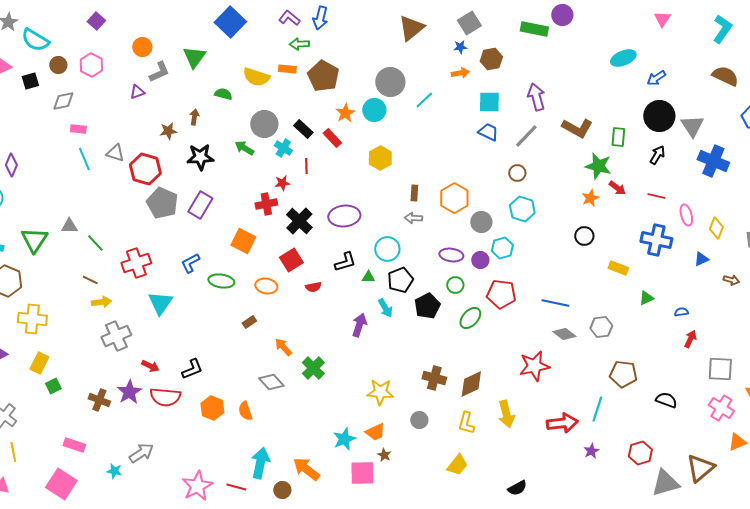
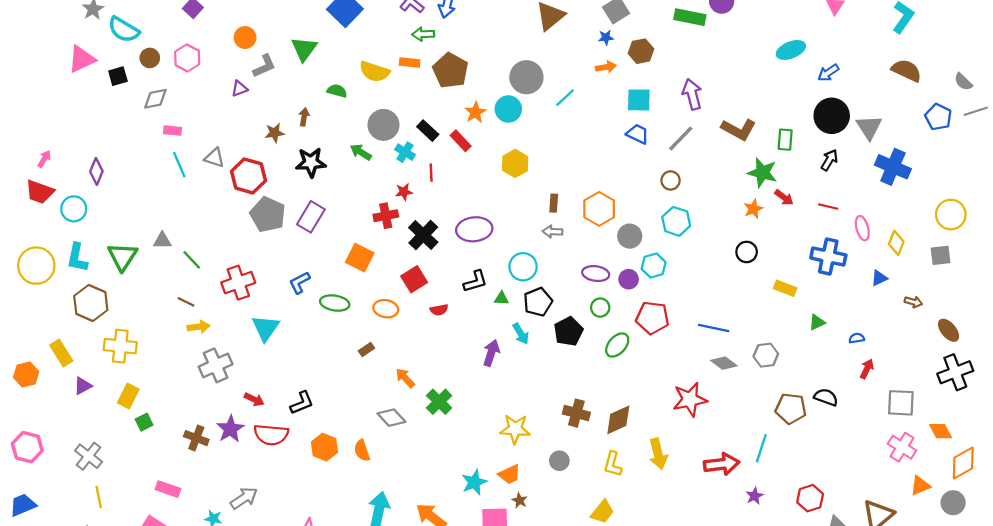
black semicircle: (666, 400) -> (826, 397), moved

